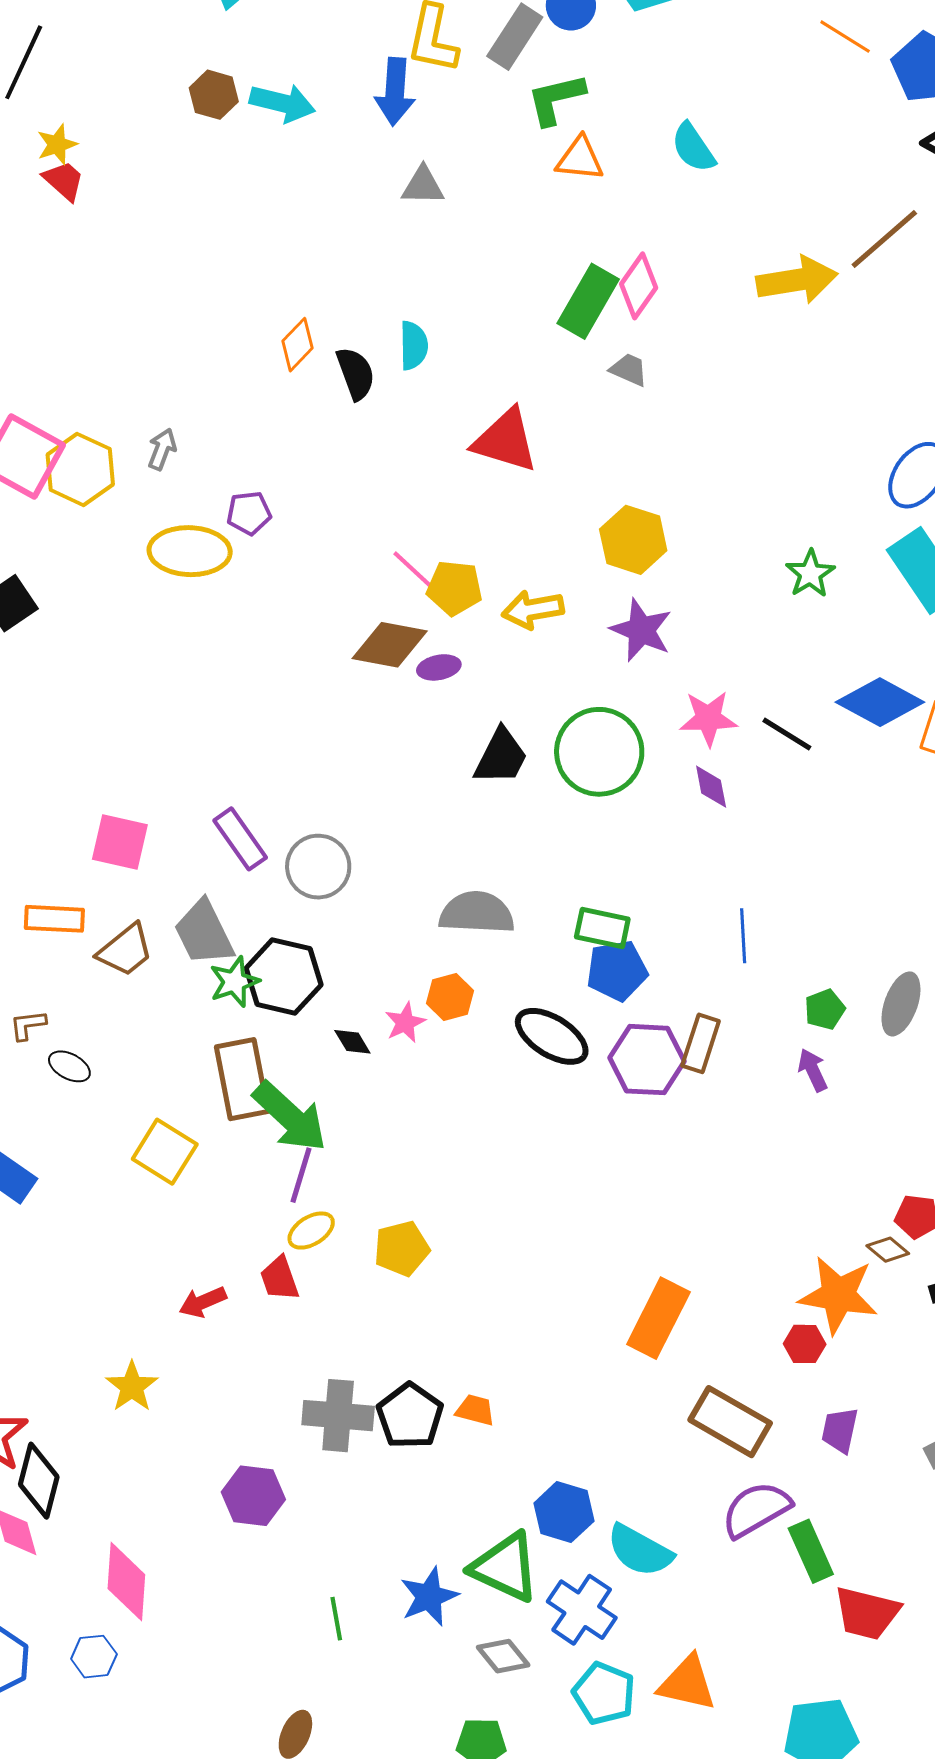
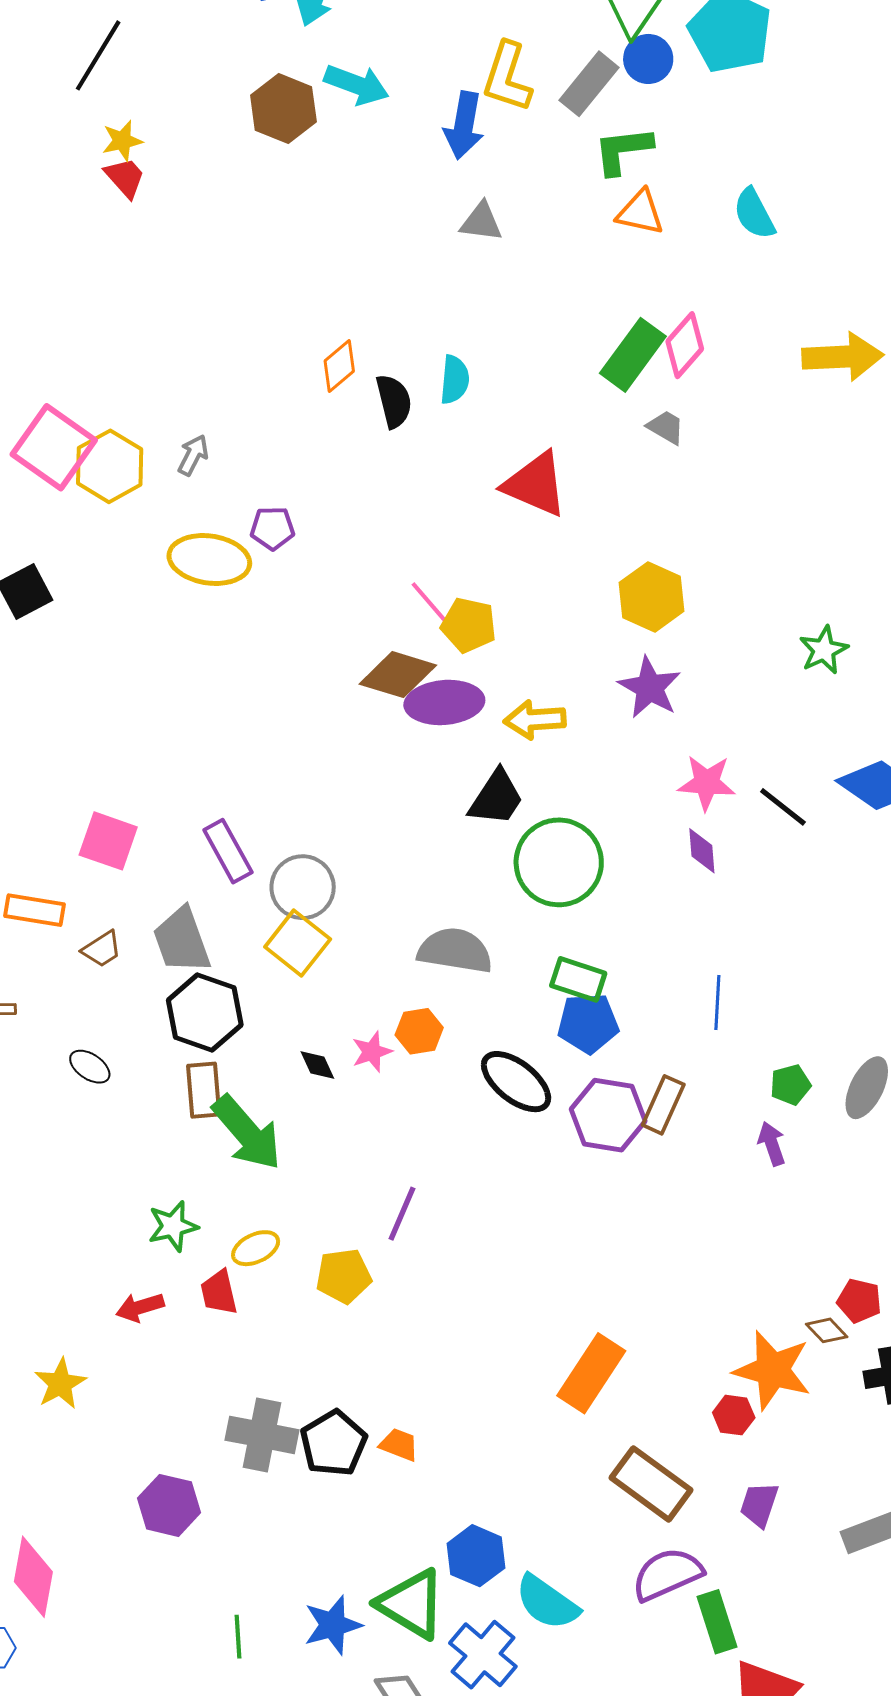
brown hexagon: (214, 95) -> (283, 108), size x1.4
cyan arrow: (283, 103) -> (357, 85), moved
yellow arrow: (533, 610) -> (535, 720), moved
purple ellipse: (439, 667) -> (444, 702), size x1.8
green circle: (599, 752) -> (559, 862), moved
brown trapezoid: (125, 950) -> (102, 949), size x0.7
black hexagon: (284, 976) -> (205, 1012), moved
green star: (234, 982) -> (173, 1226), moved
black ellipse: (69, 1066) -> (90, 1067), moved
brown rectangle: (242, 1079) -> (204, 1090), size x0.7
yellow square: (165, 1152) -> (298, 943), moved
purple line: (301, 1175) -> (402, 1214), moved

